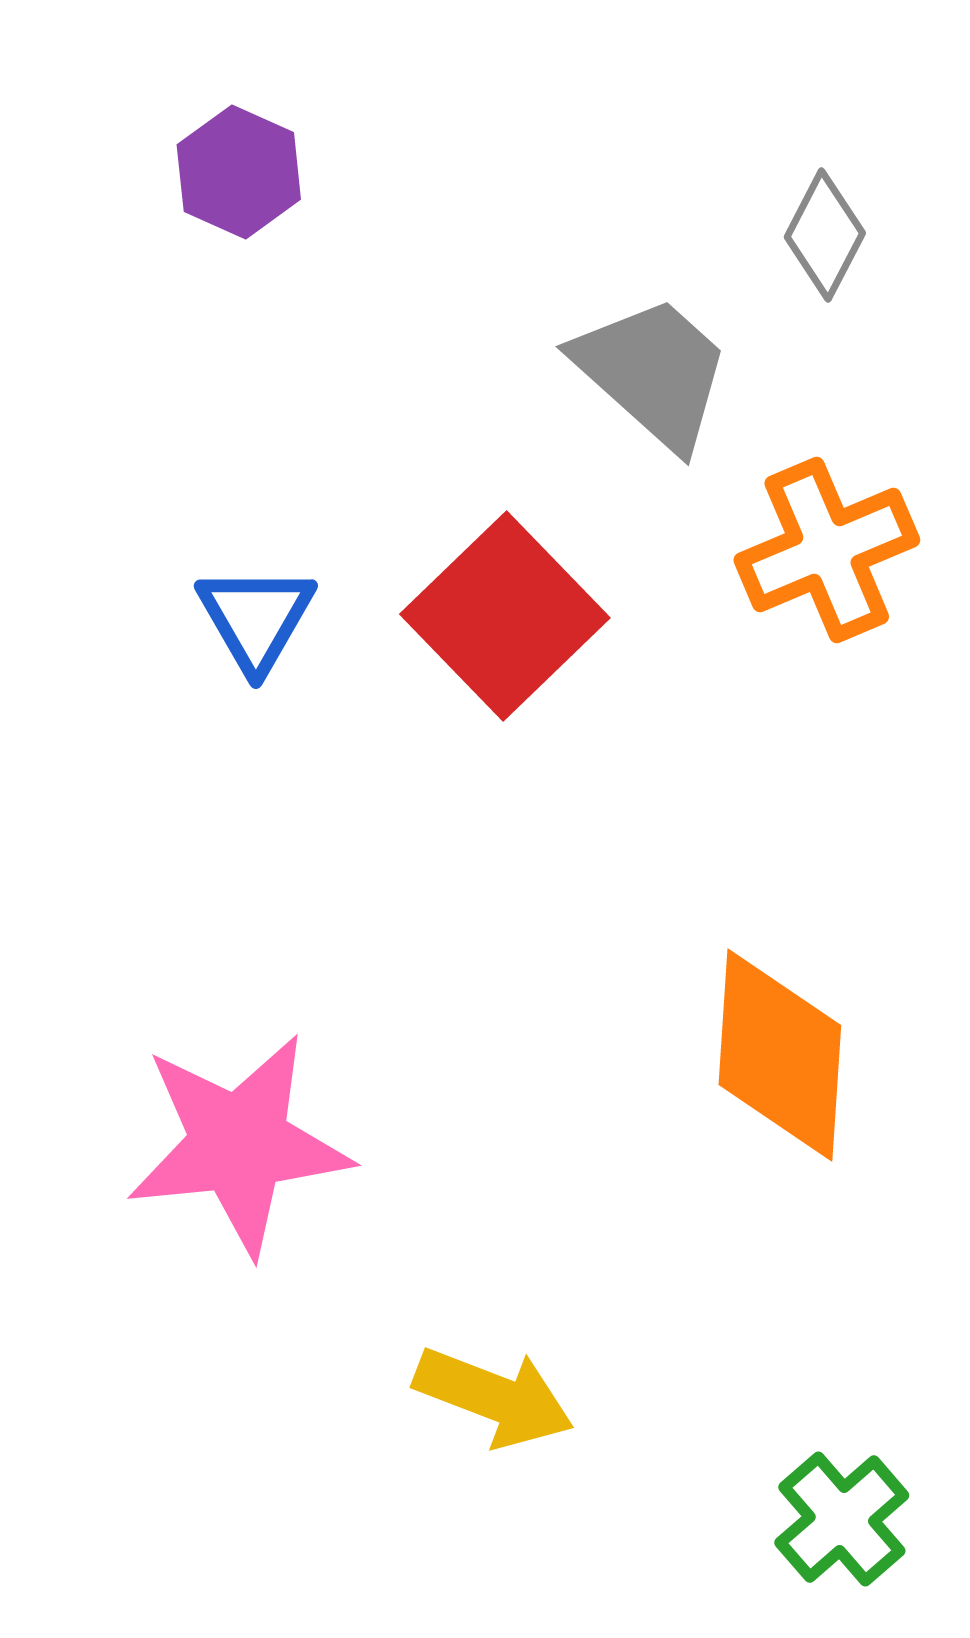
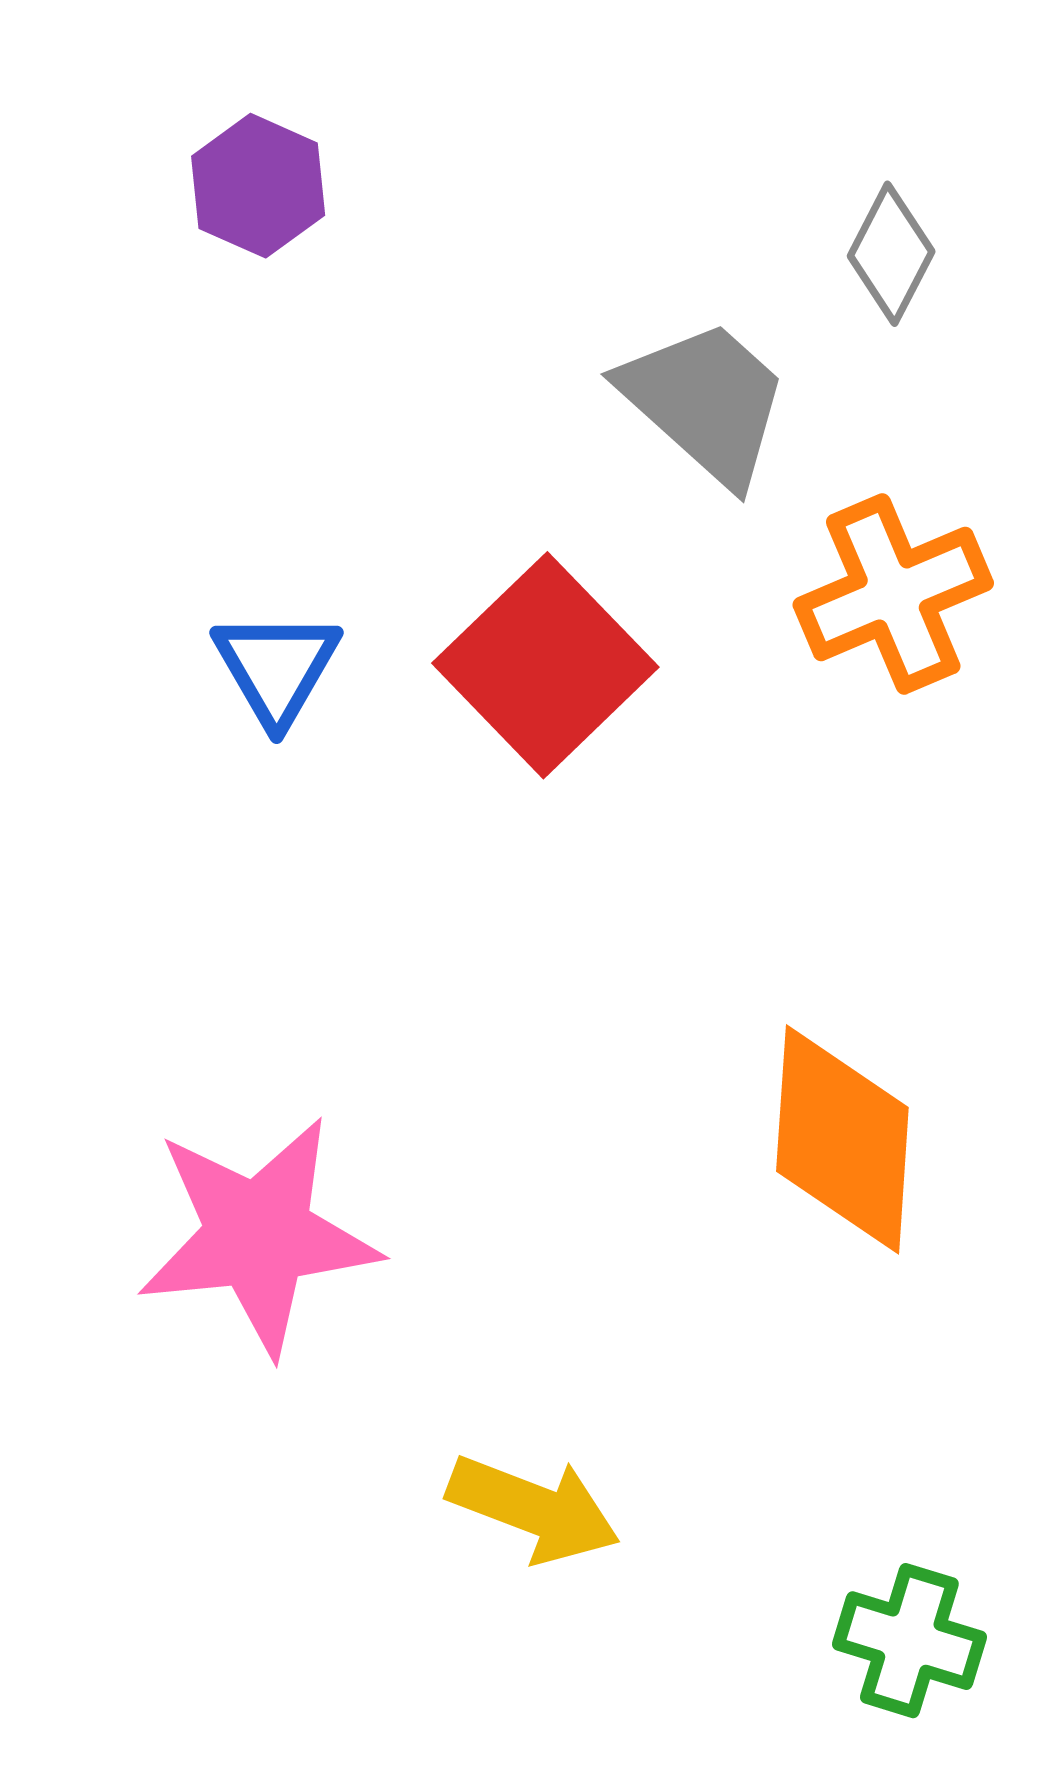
green cross: (842, 1519) -> (909, 1641), turned -32

